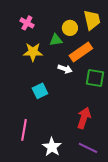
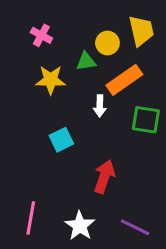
white arrow: (65, 69) -> (100, 106), turned 72
red arrow: (84, 118) -> (104, 177), moved
pink line: (24, 130) -> (31, 218), moved

